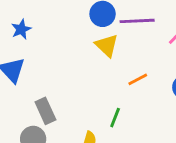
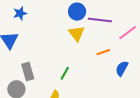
orange line: (138, 79) -> (103, 52), moved
green line: (115, 118) -> (65, 73), moved

